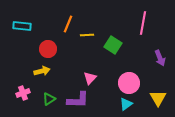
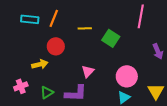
orange line: (68, 24) -> (54, 18), moved
cyan rectangle: (22, 26) -> (30, 19), moved
red circle: (48, 49) -> (56, 46), moved

